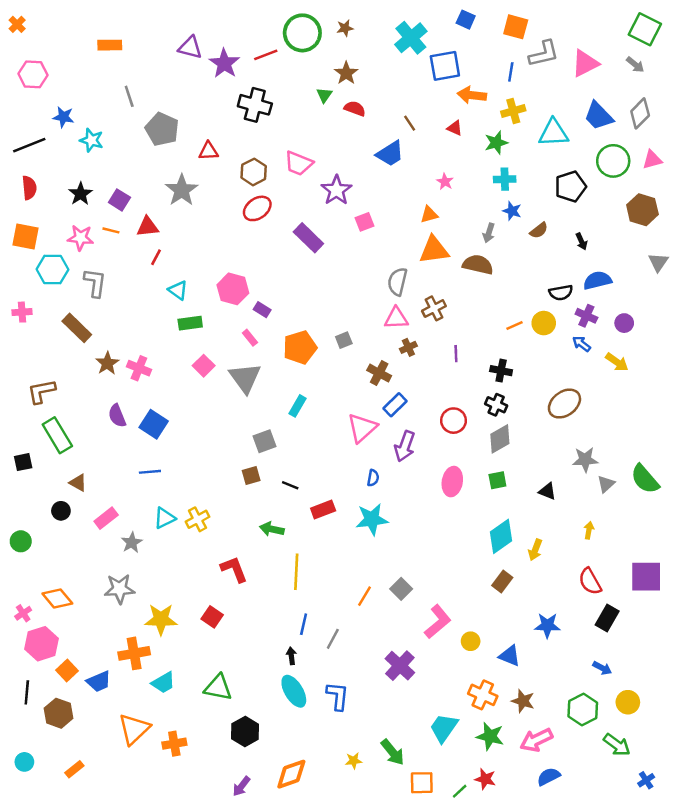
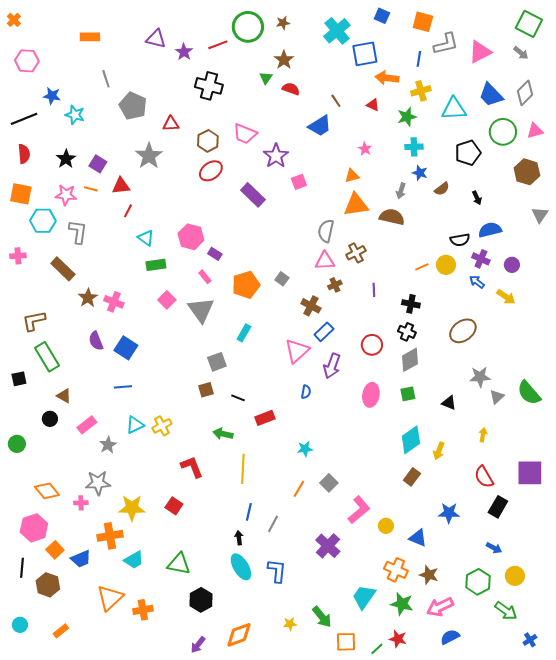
purple star: (224, 63) -> (184, 52), size x0.7
gray square: (344, 340) -> (282, 279), turned -32
cyan star: (372, 519) -> (305, 449), moved, size x0.6
pink cross: (23, 613) -> (81, 503), moved, turned 32

